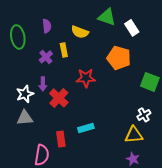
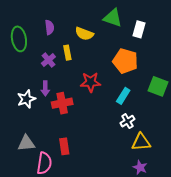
white rectangle: (132, 28) -> (139, 29), turned 49
red cross: (59, 98) -> (62, 103), turned 36
white cross: (144, 115) -> (127, 121), moved
gray triangle: (25, 118) -> (26, 143), moved
cyan rectangle: (86, 128) -> (123, 96), moved, turned -42

